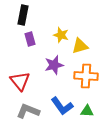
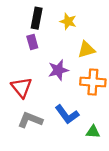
black rectangle: (23, 15) -> (37, 18), moved
yellow star: (61, 35) -> (68, 21), moved
green triangle: (87, 111) -> (93, 132), moved

